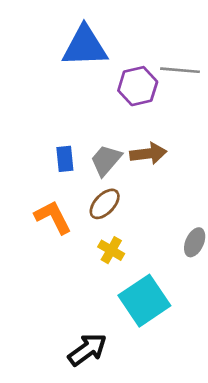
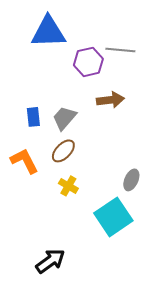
brown arrow: (148, 154) -> (110, 100), moved
cyan square: (144, 301) -> (113, 217), moved

